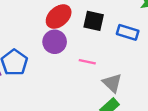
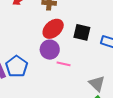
pink line: (87, 62) -> (64, 64), moved

